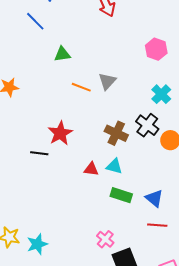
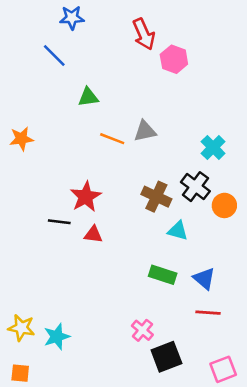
pink hexagon: (156, 49) -> (174, 59), moved
gray triangle: (107, 81) -> (145, 131), turned 36
cyan triangle: (114, 166) -> (178, 231), moved
red triangle: (91, 169) -> (93, 234), moved

